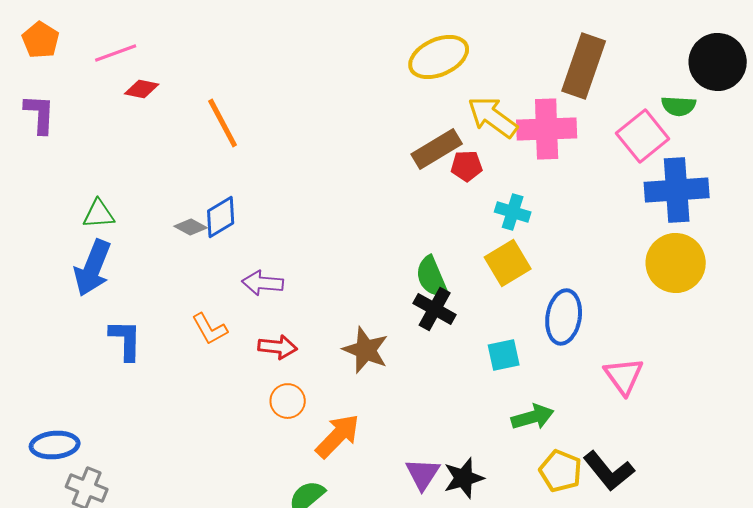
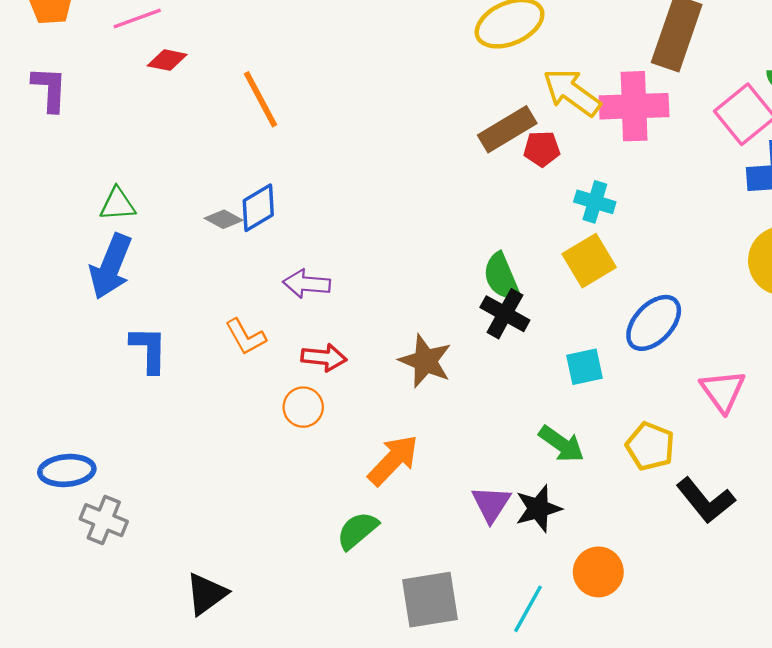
blue ellipse: (564, 317) -> (654, 323), turned 34
orange circle: (288, 401) -> (303, 407), moved
green arrow: (533, 417) -> (561, 444), moved, turned 51
yellow pentagon: (561, 471) -> (650, 446), moved

